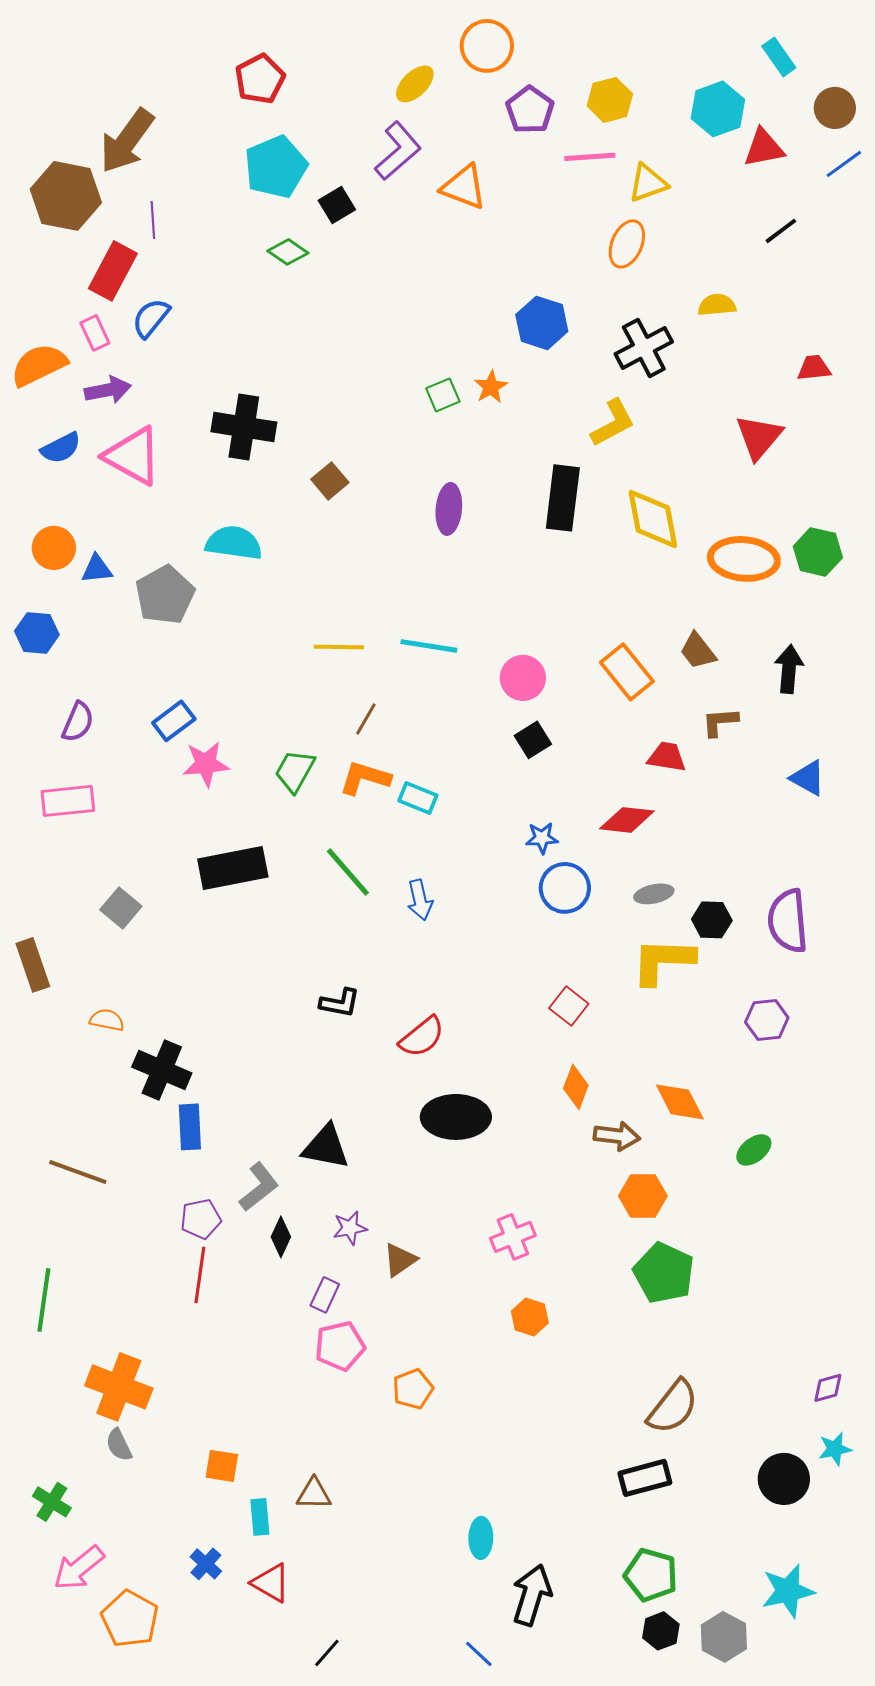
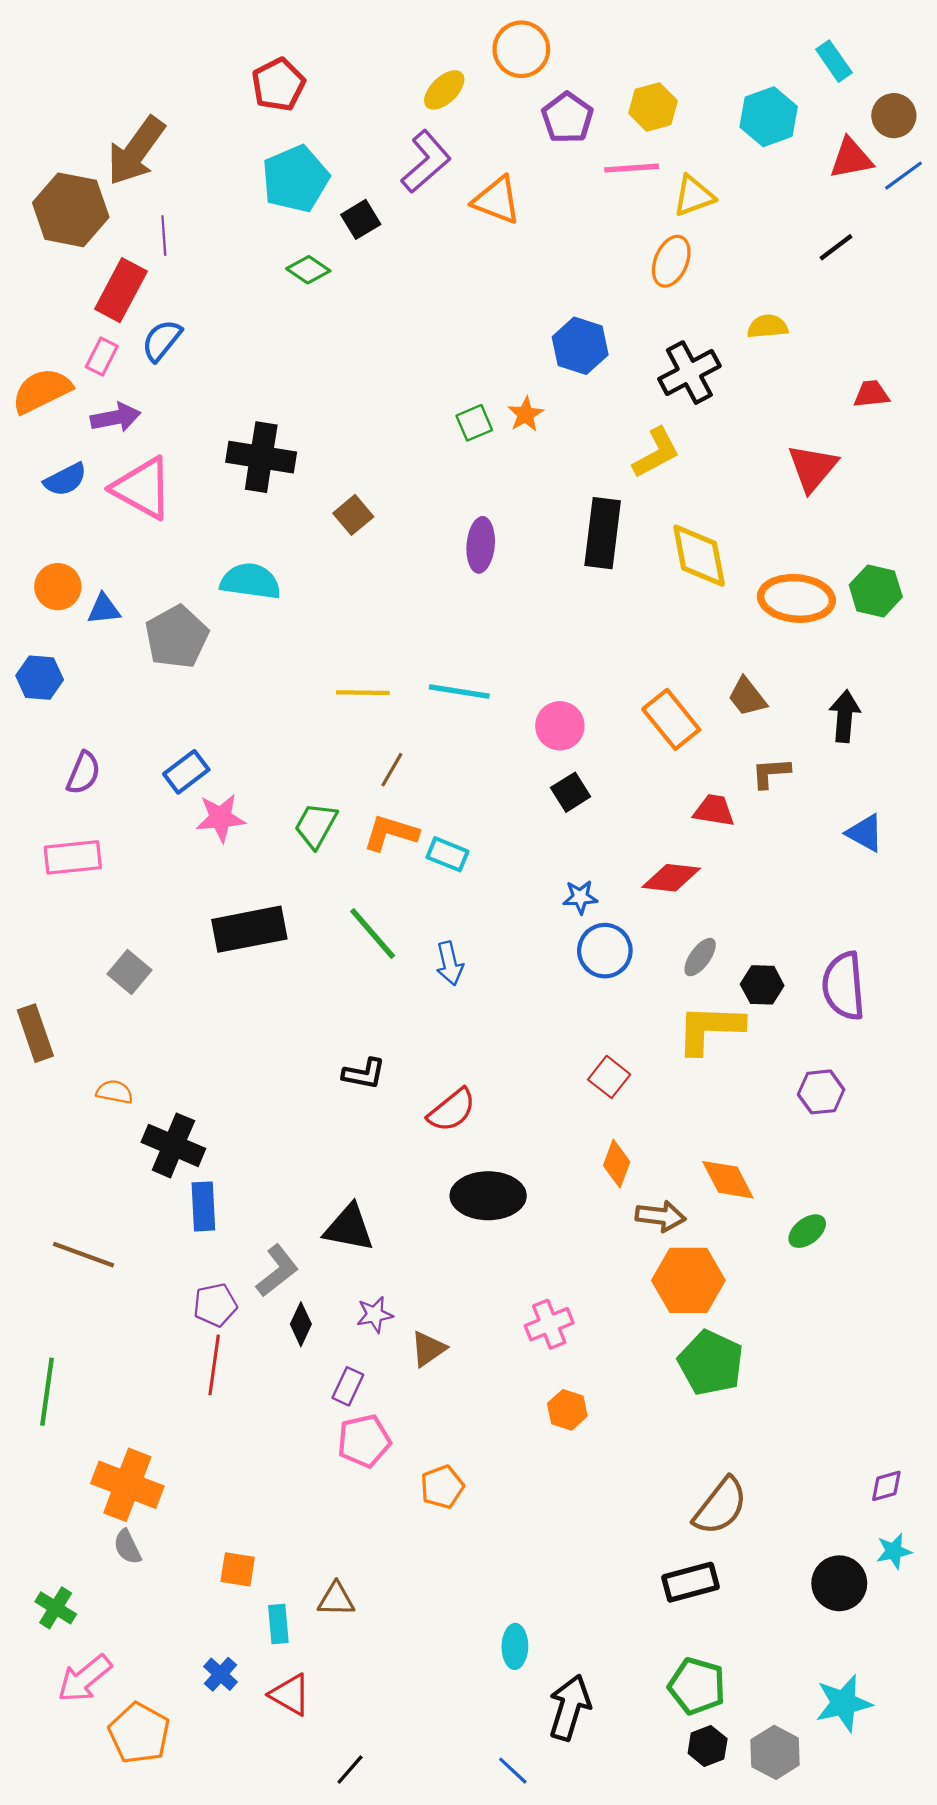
red triangle: (764, 148) -> (851, 158), moved
pink rectangle: (95, 333) -> (102, 356), turned 52
gray ellipse: (654, 894) -> (700, 957), turned -42
orange hexagon: (643, 1196) -> (688, 1280), size x1.4

